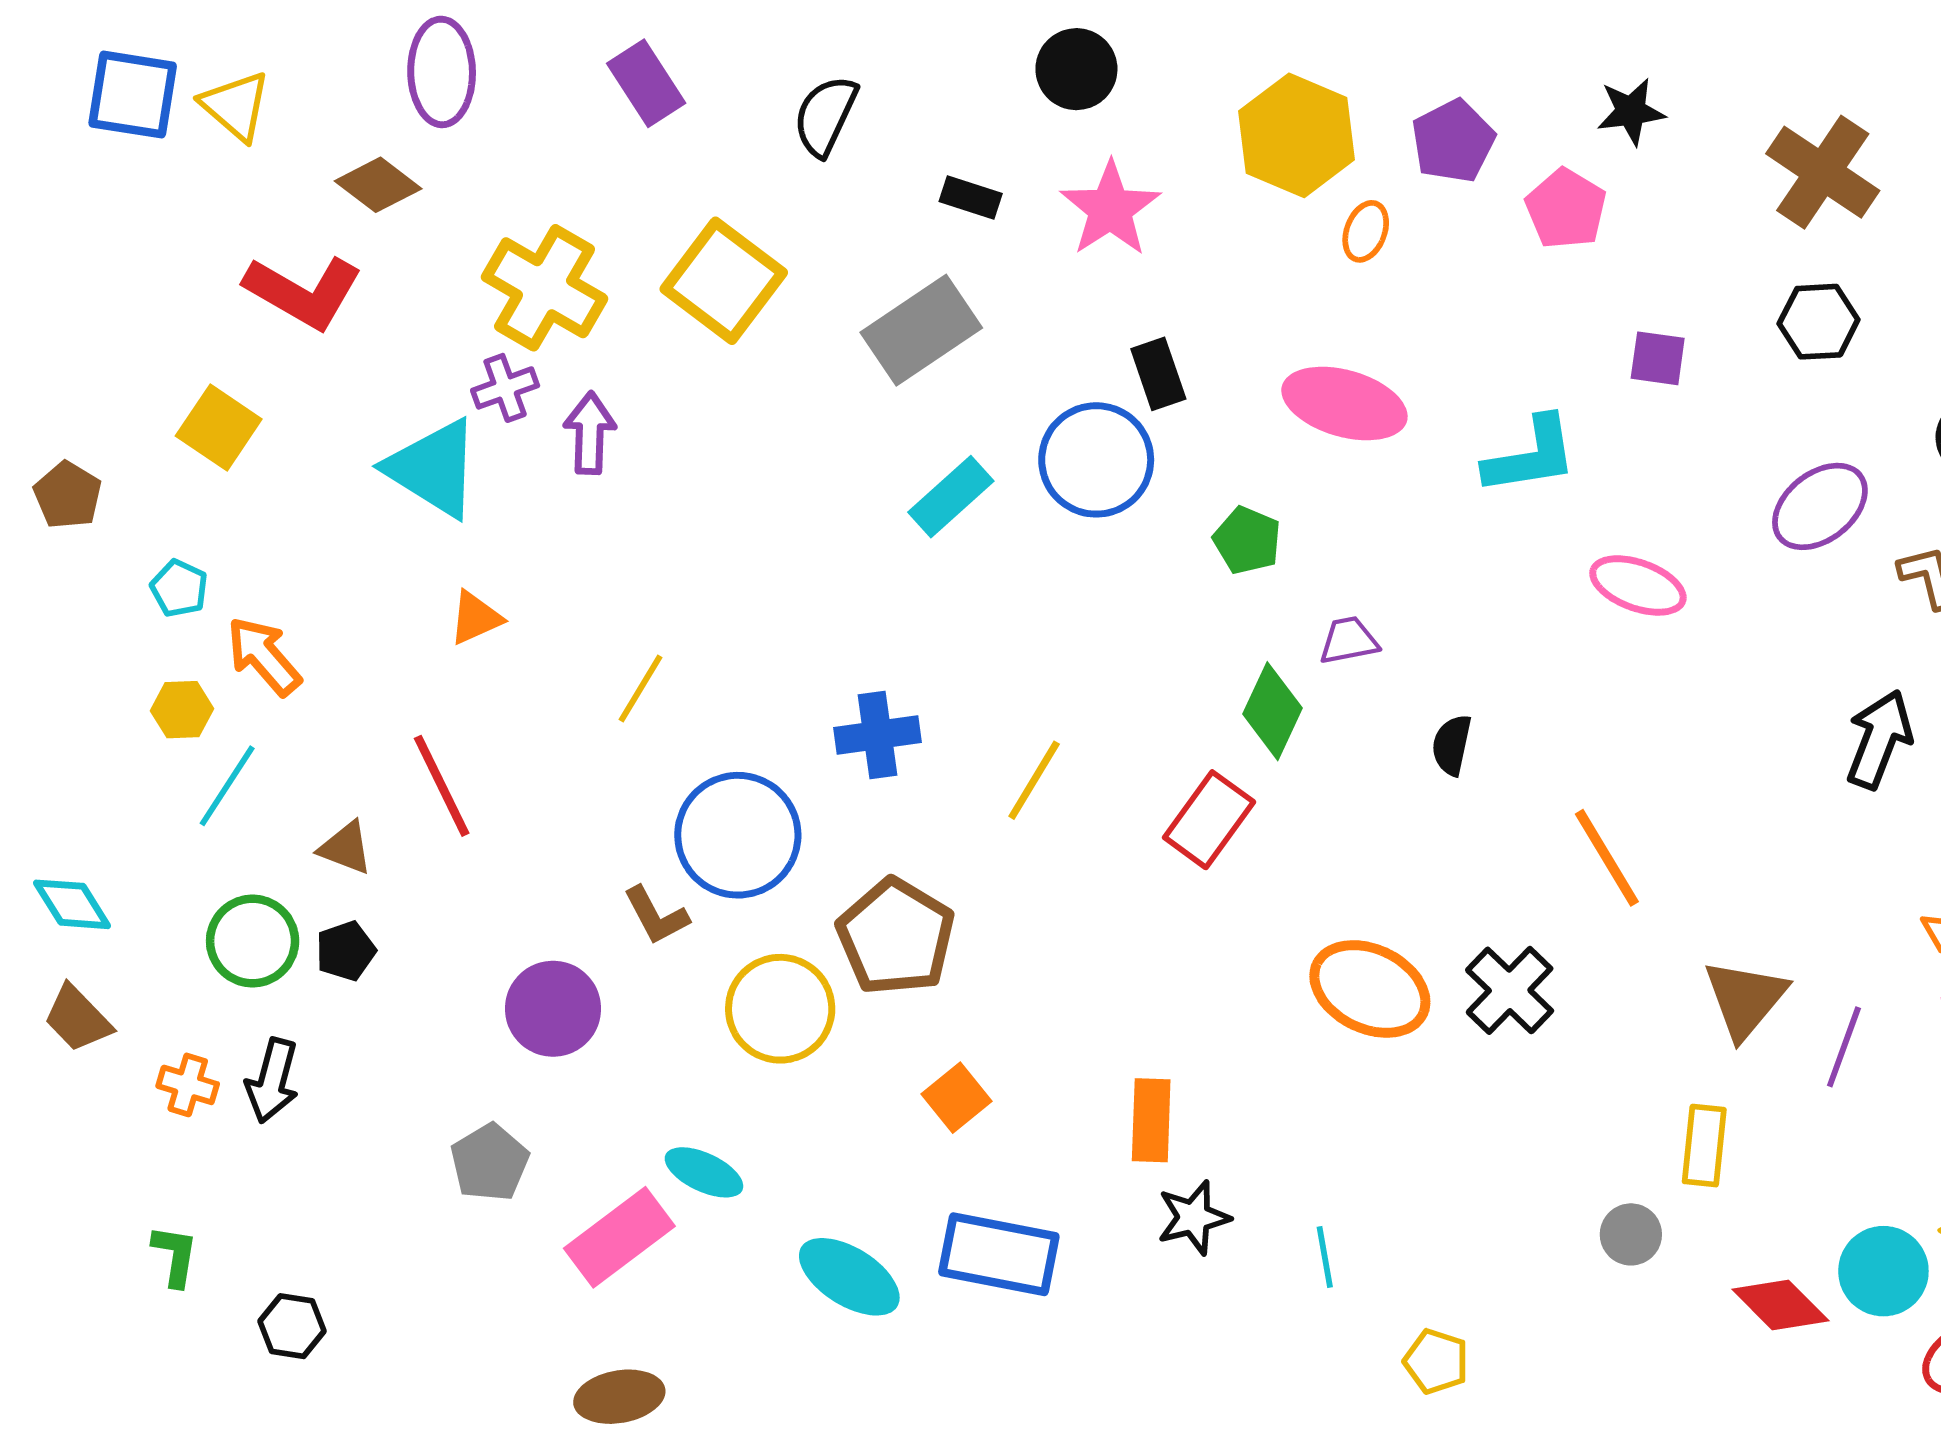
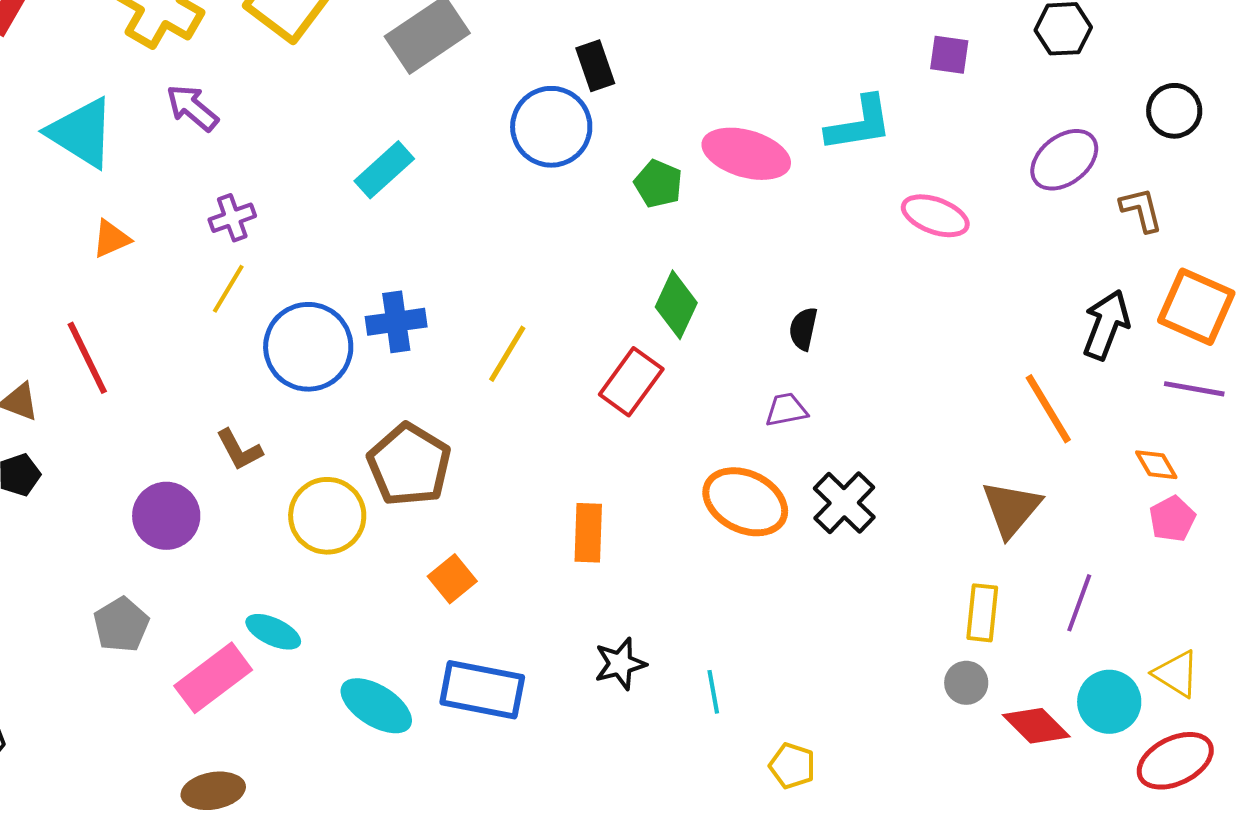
purple cross: (505, 388) -> (232, 218), moved
pink ellipse: (1344, 403) -> (746, 154), moved
purple arrow: (590, 433) -> (192, 108), turned -52
cyan rectangle: (951, 497) -> (384, 170), moved
purple trapezoid: (1349, 641) -> (786, 410), moved
blue circle: (738, 835) -> (308, 347), moved
orange line: (1607, 858) -> (1048, 409), moved
purple line: (1844, 1047) -> (1079, 603), moved
orange rectangle: (1151, 1120) -> (588, 533), moved
gray circle: (1631, 1234) -> (966, 683), moved

